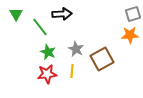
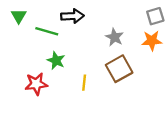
green line: (40, 27) -> (47, 31), turned -36
gray star: (76, 49) -> (114, 37), moved
red star: (47, 74) -> (36, 84), moved

